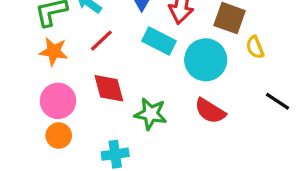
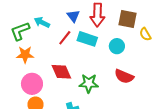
red line: (101, 41) -> (65, 38), moved
cyan circle: (206, 60) -> (117, 46), size x0.6

